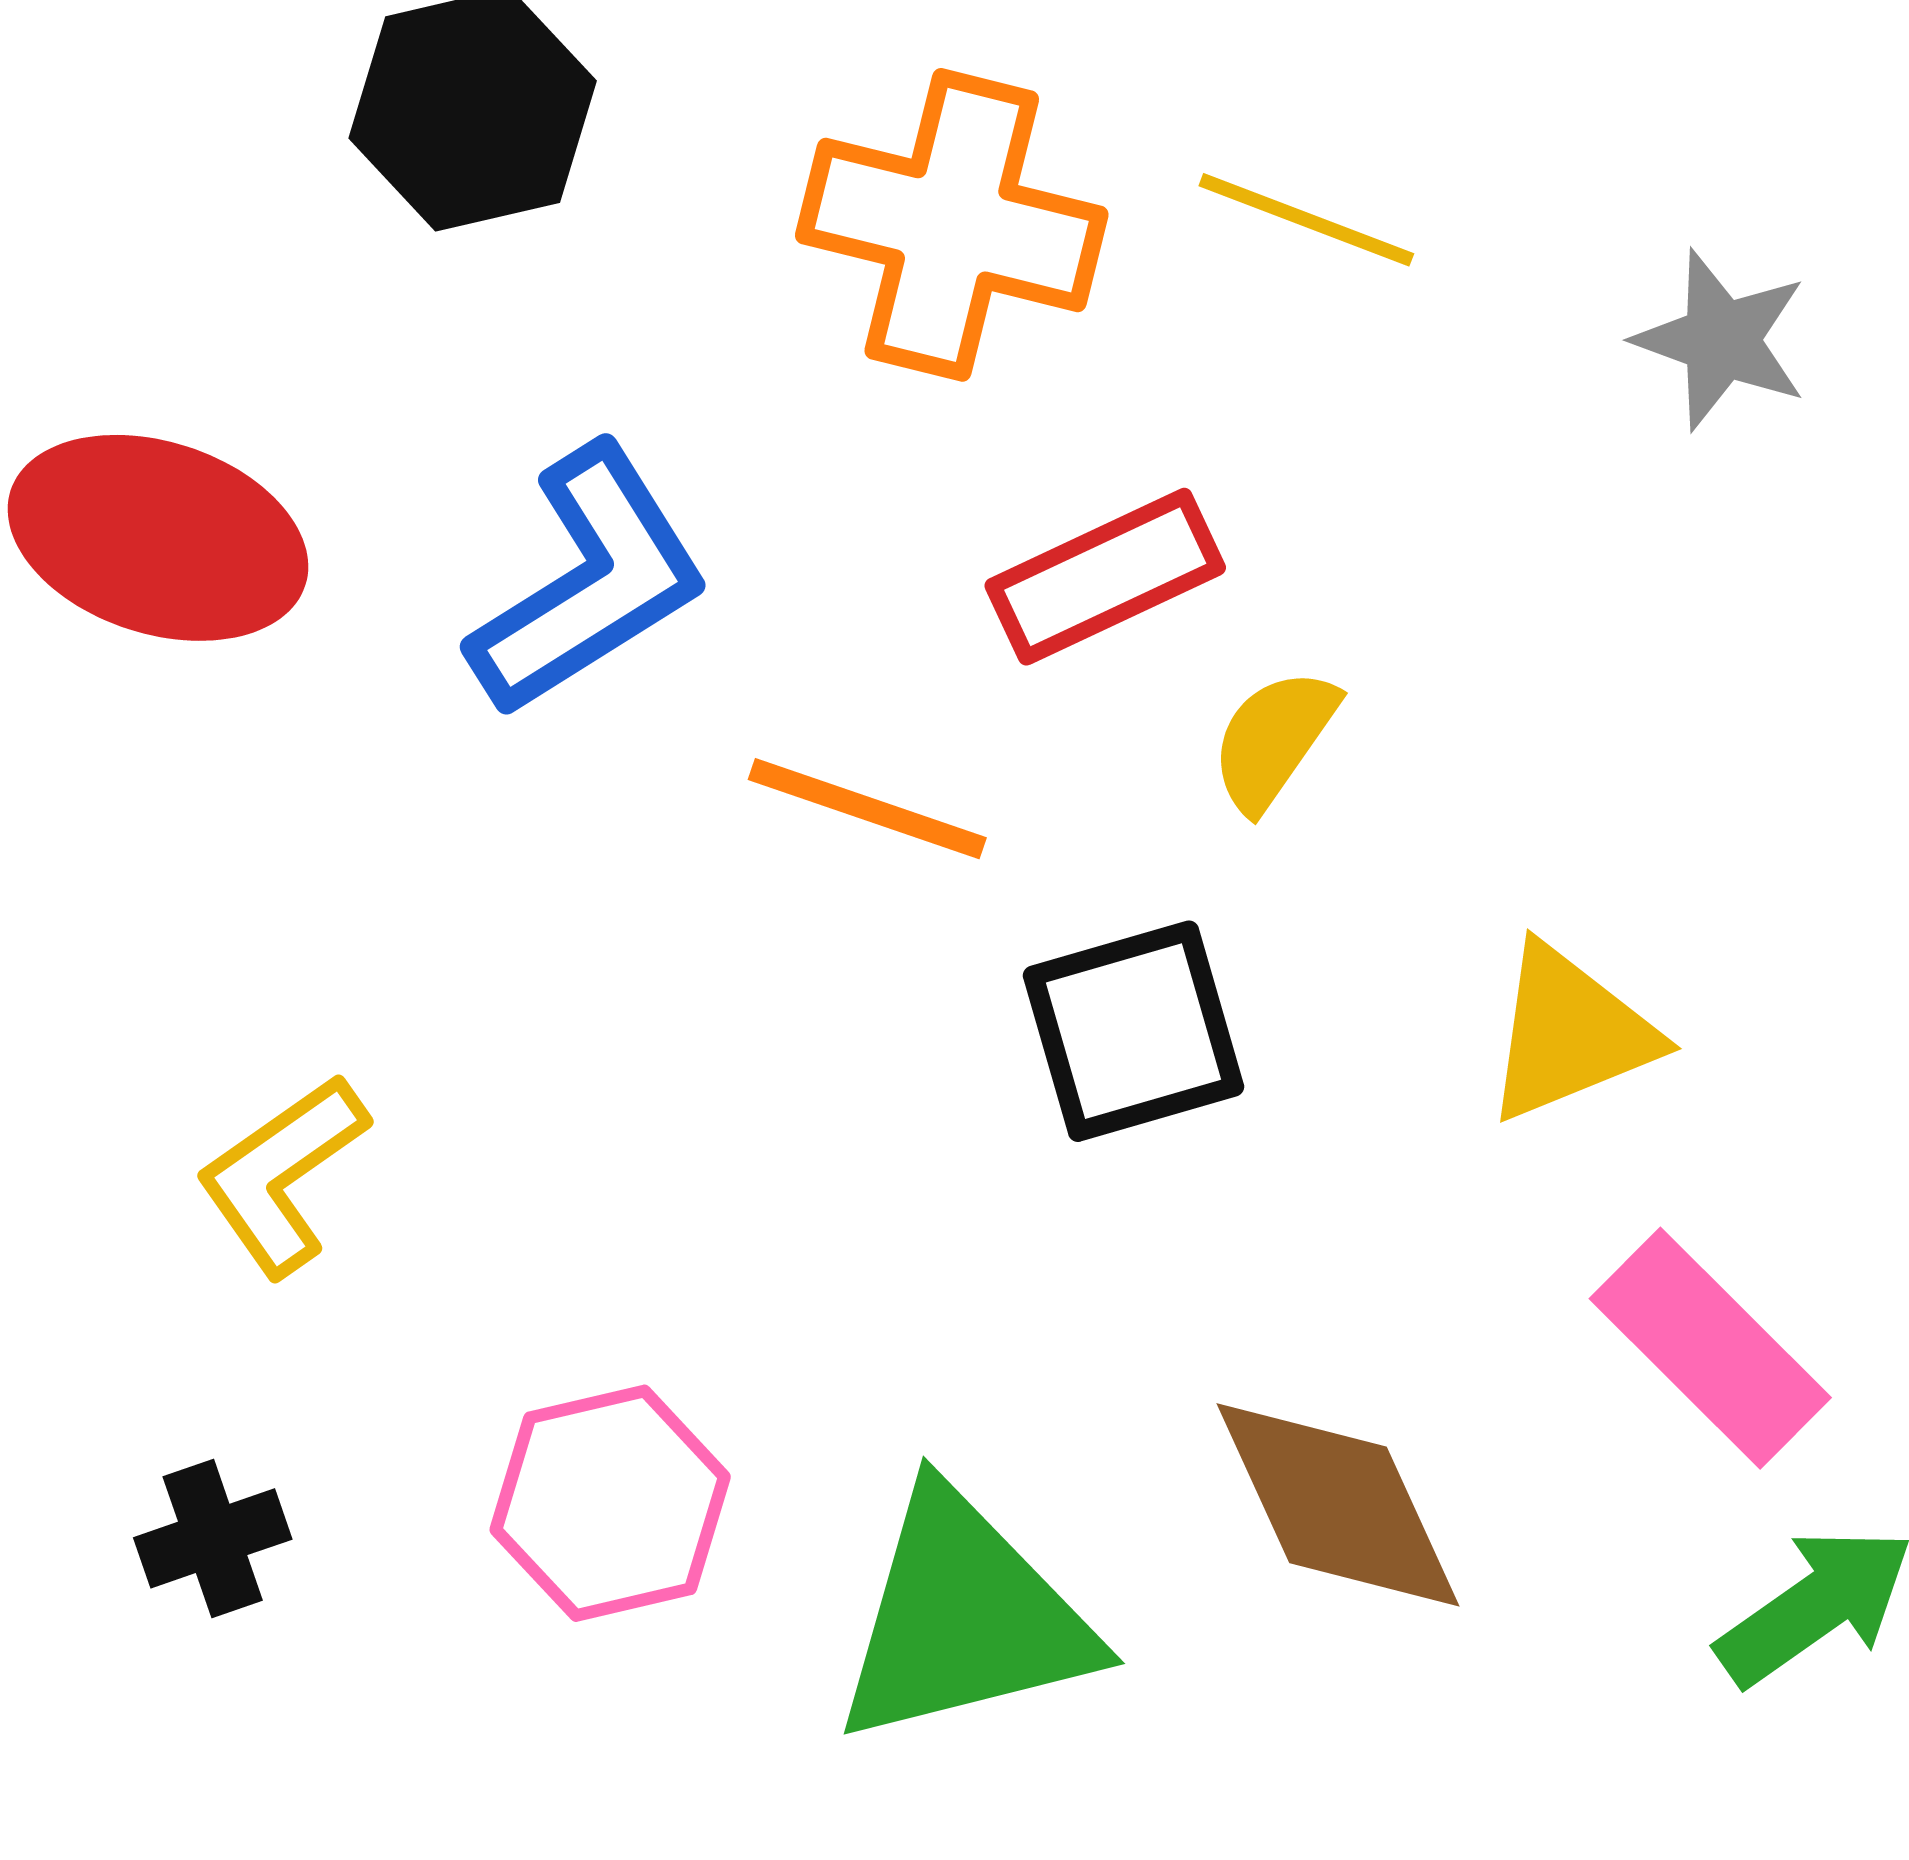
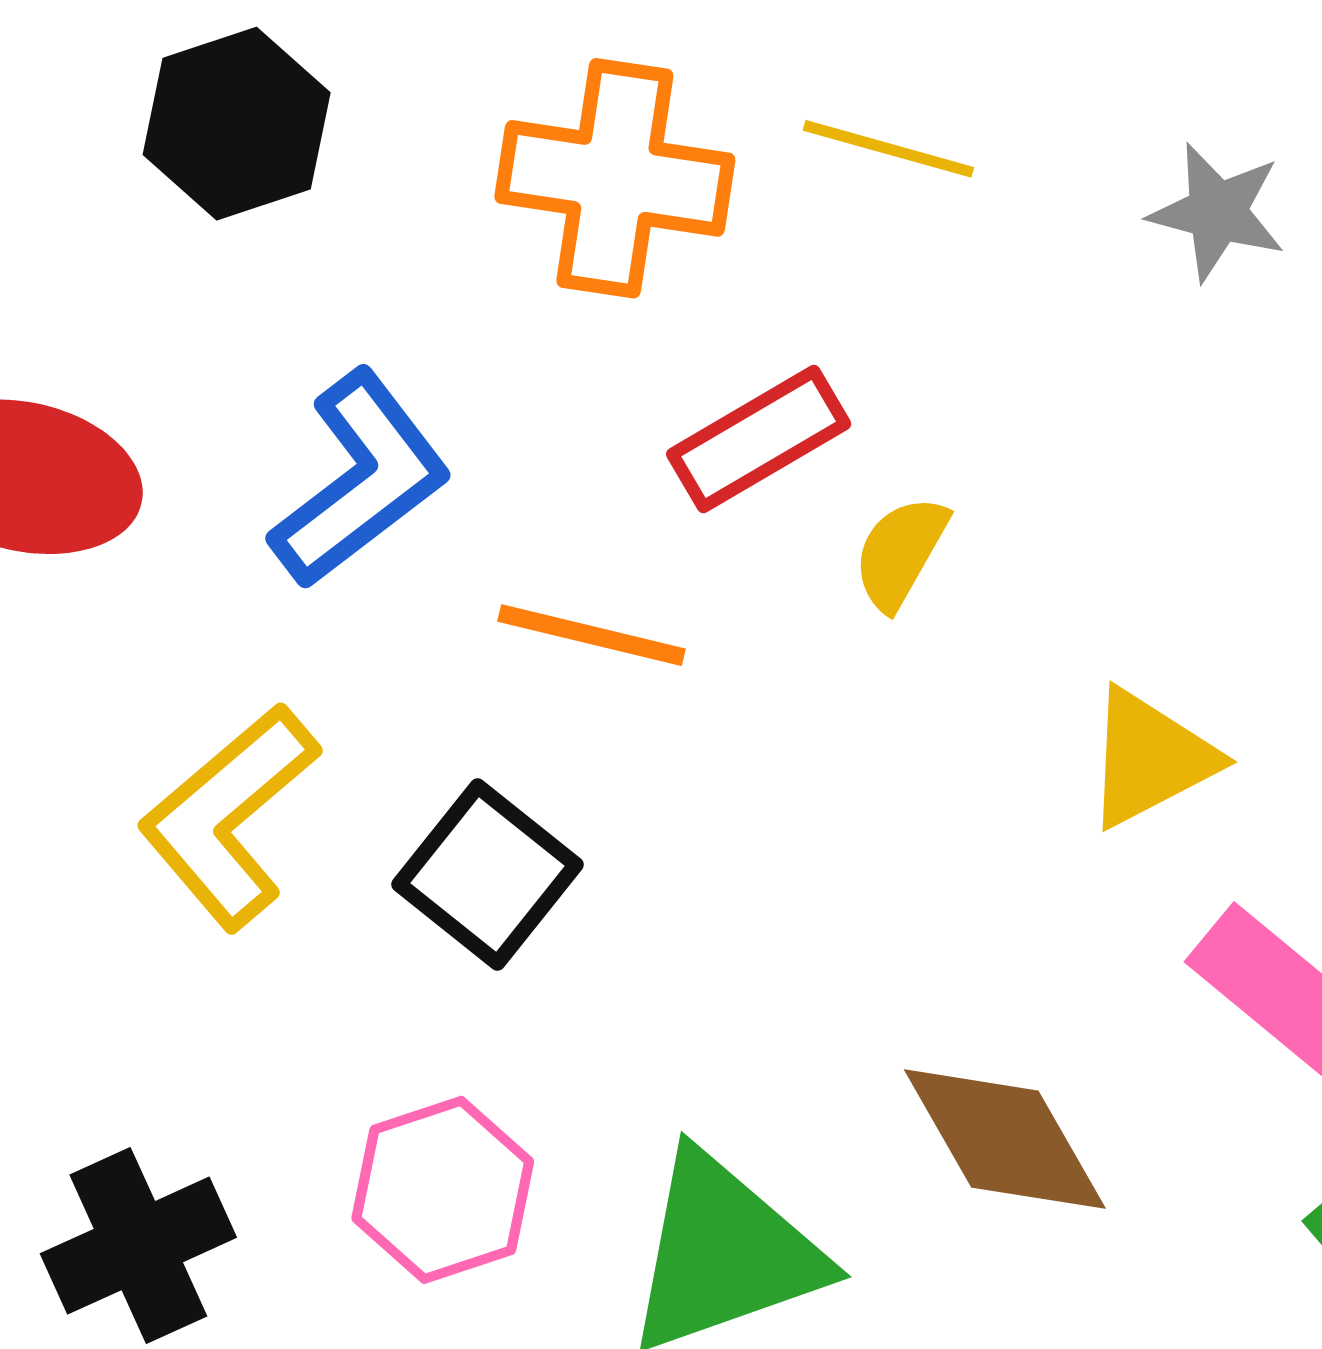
black square: (1134, 1031) -> (487, 874), moved, turned -30
yellow L-shape: (282, 1175) -> (229, 816), moved, size x1.4
black cross: (213, 1538) -> (138, 1246), size x1.6

